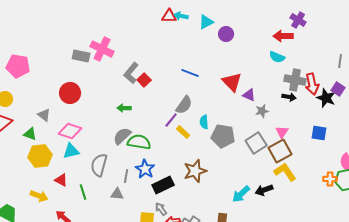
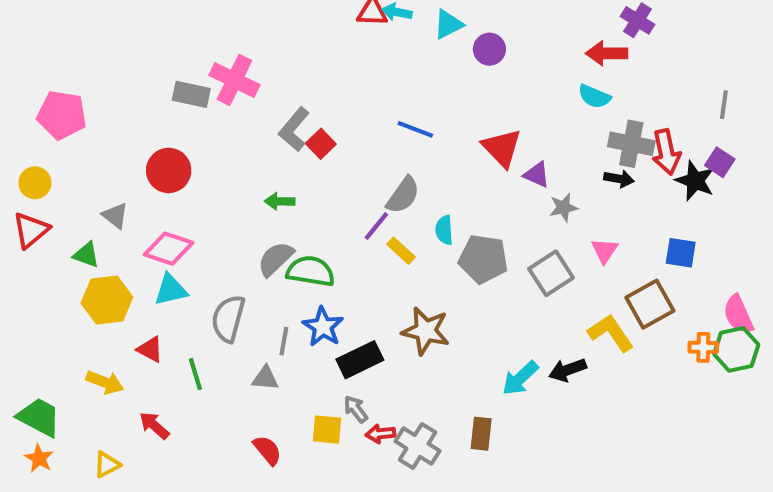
brown square: (280, 151) -> (650, 304), moved
brown star: (195, 171) -> (426, 331), turned 30

